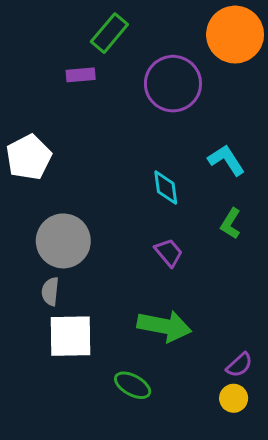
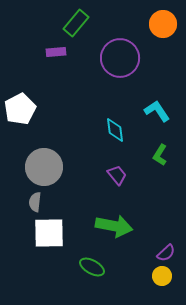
orange circle: (235, 35) -> (163, 24), size x0.7

